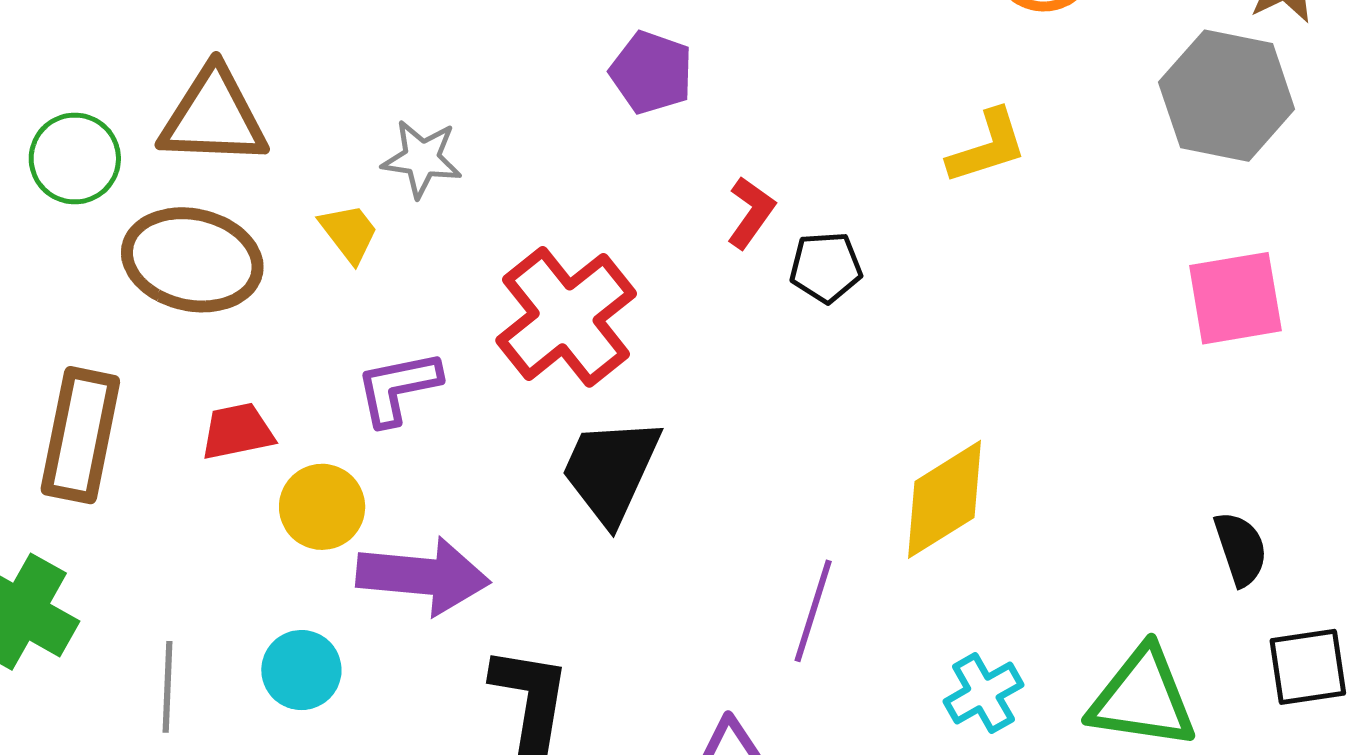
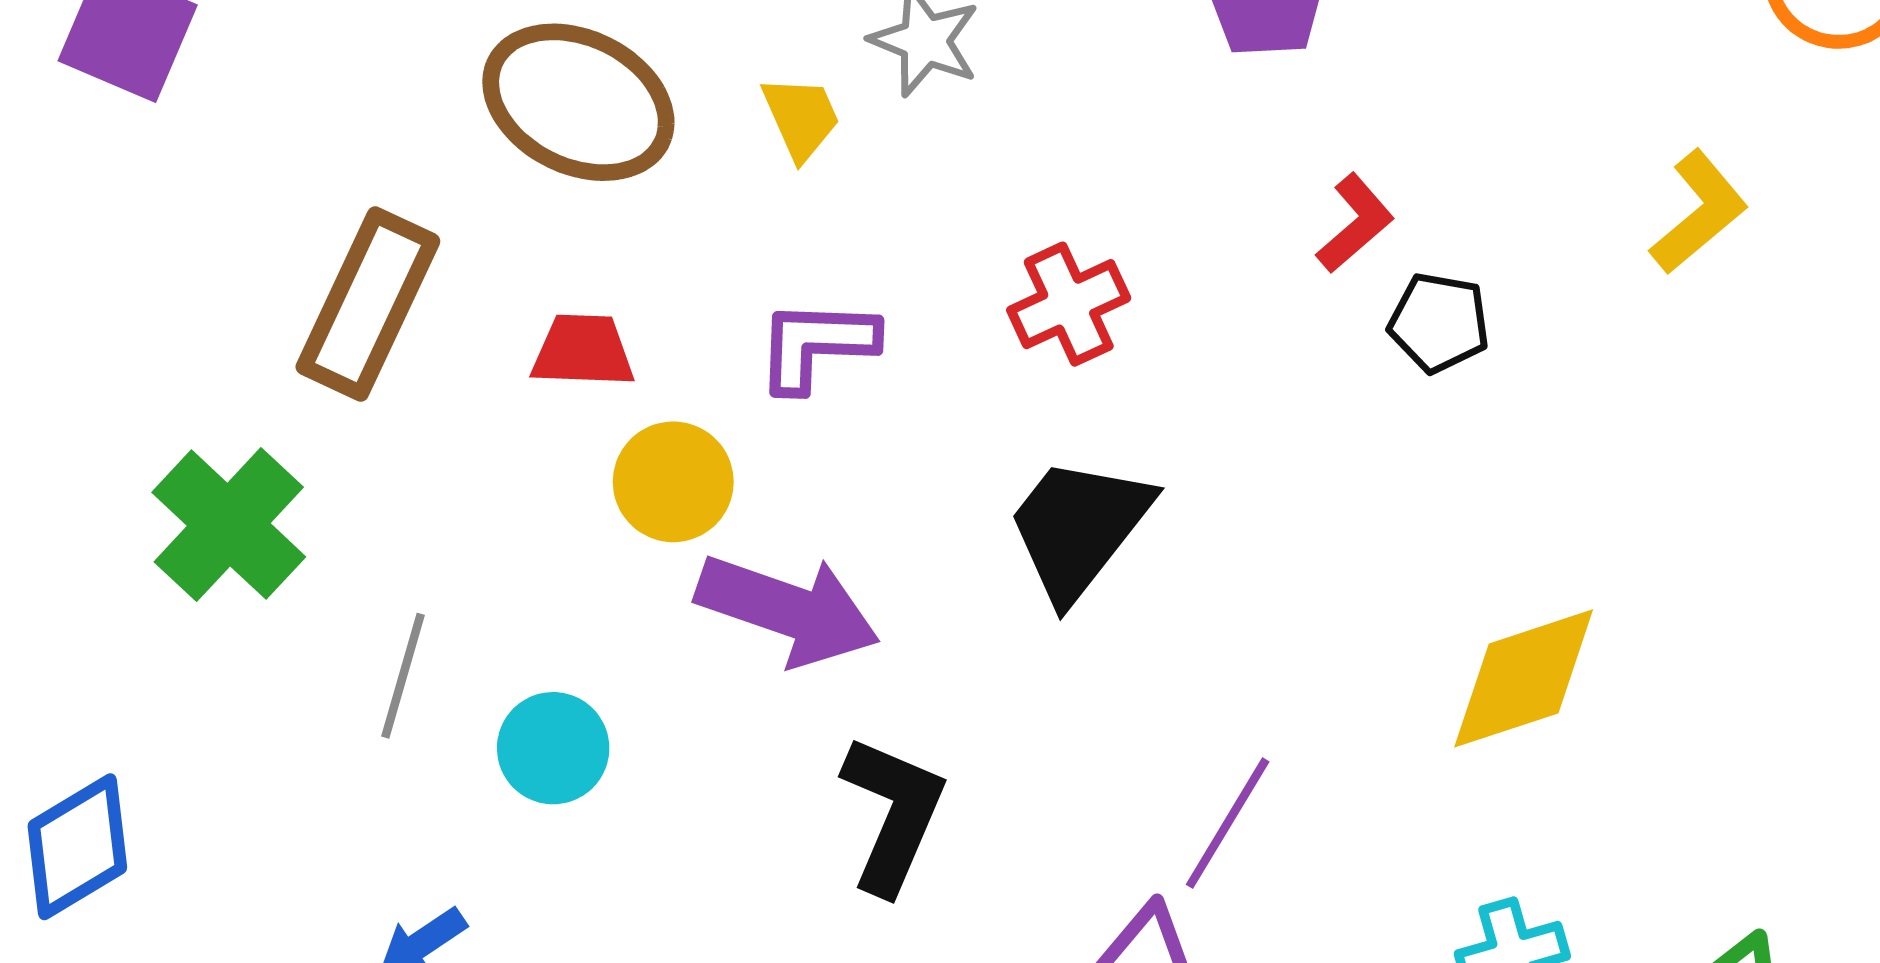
yellow L-shape: (987, 147) -> (1699, 212), turned -36
red cross: (566, 317) -> (1069, 304), size x0.6
purple line: (813, 611) -> (1228, 823), moved
cyan circle: (301, 670) -> (553, 748), moved

